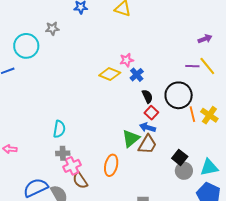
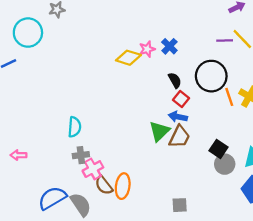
pink star: (127, 60) -> (147, 49), moved
blue cross: (137, 75) -> (169, 46), moved
orange ellipse: (111, 165) -> (123, 186), moved

